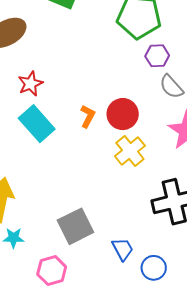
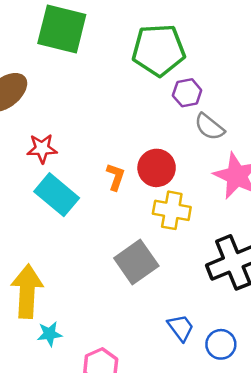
red star: (30, 84) -> (42, 148), turned 30
yellow cross: (130, 151) -> (172, 210), turned -32
gray square: (75, 226) -> (136, 262), moved

